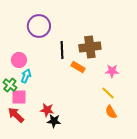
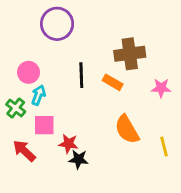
black line: (62, 50) -> (81, 75), moved
yellow line: (108, 93) -> (164, 146), moved, turned 32
pink square: (19, 97) -> (44, 125), moved
orange semicircle: (111, 112) -> (127, 129), moved, size x1.5

